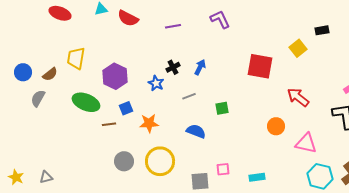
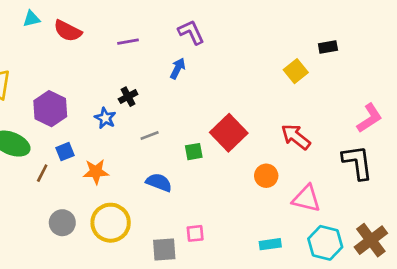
red square: (260, 66) -> (229, 133), moved, turned 36
blue arrow: (200, 67) -> (178, 68), moved
brown line: (109, 124) -> (42, 173), turned -56
cyan rectangle: (257, 177) -> (270, 244), moved

